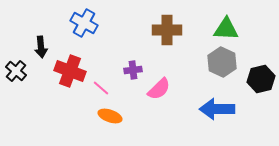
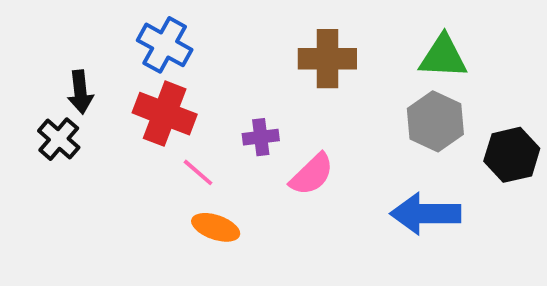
black cross: (16, 71) -> (59, 139), moved
red cross: (70, 71) -> (165, 114), moved

